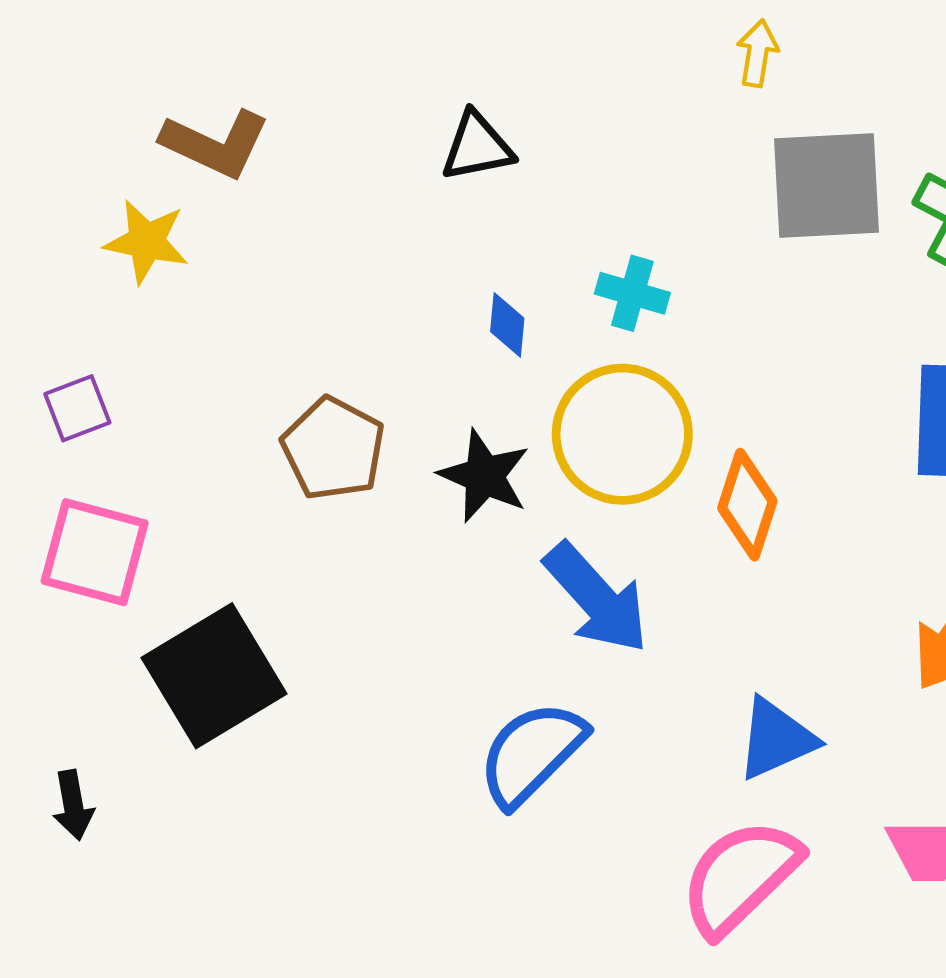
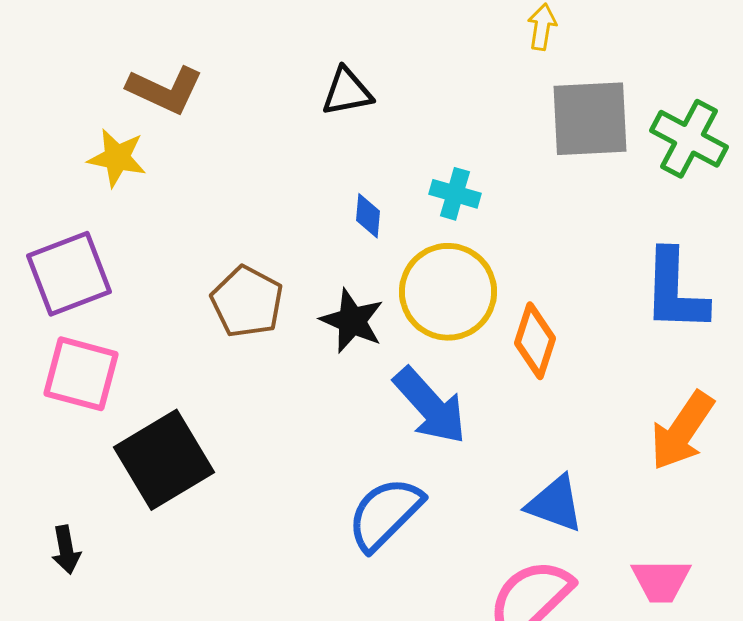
purple square: (77, 408) -> (69, 274), size x1.8
blue triangle: (776, 739) -> (555, 504), turned 44

